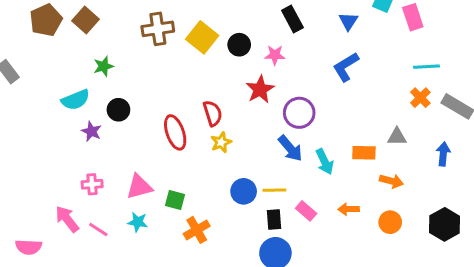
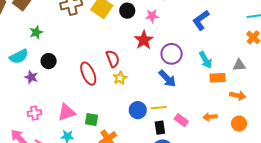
cyan arrow: (325, 162) -> (205, 60), moved

